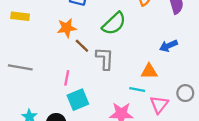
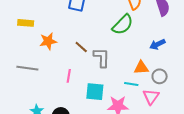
green semicircle: (114, 23) -> (123, 25), moved
orange star: (67, 28) -> (48, 41), moved
gray circle: (185, 93) -> (160, 76), moved
cyan square: (78, 100) -> (95, 92), moved, turned 30

